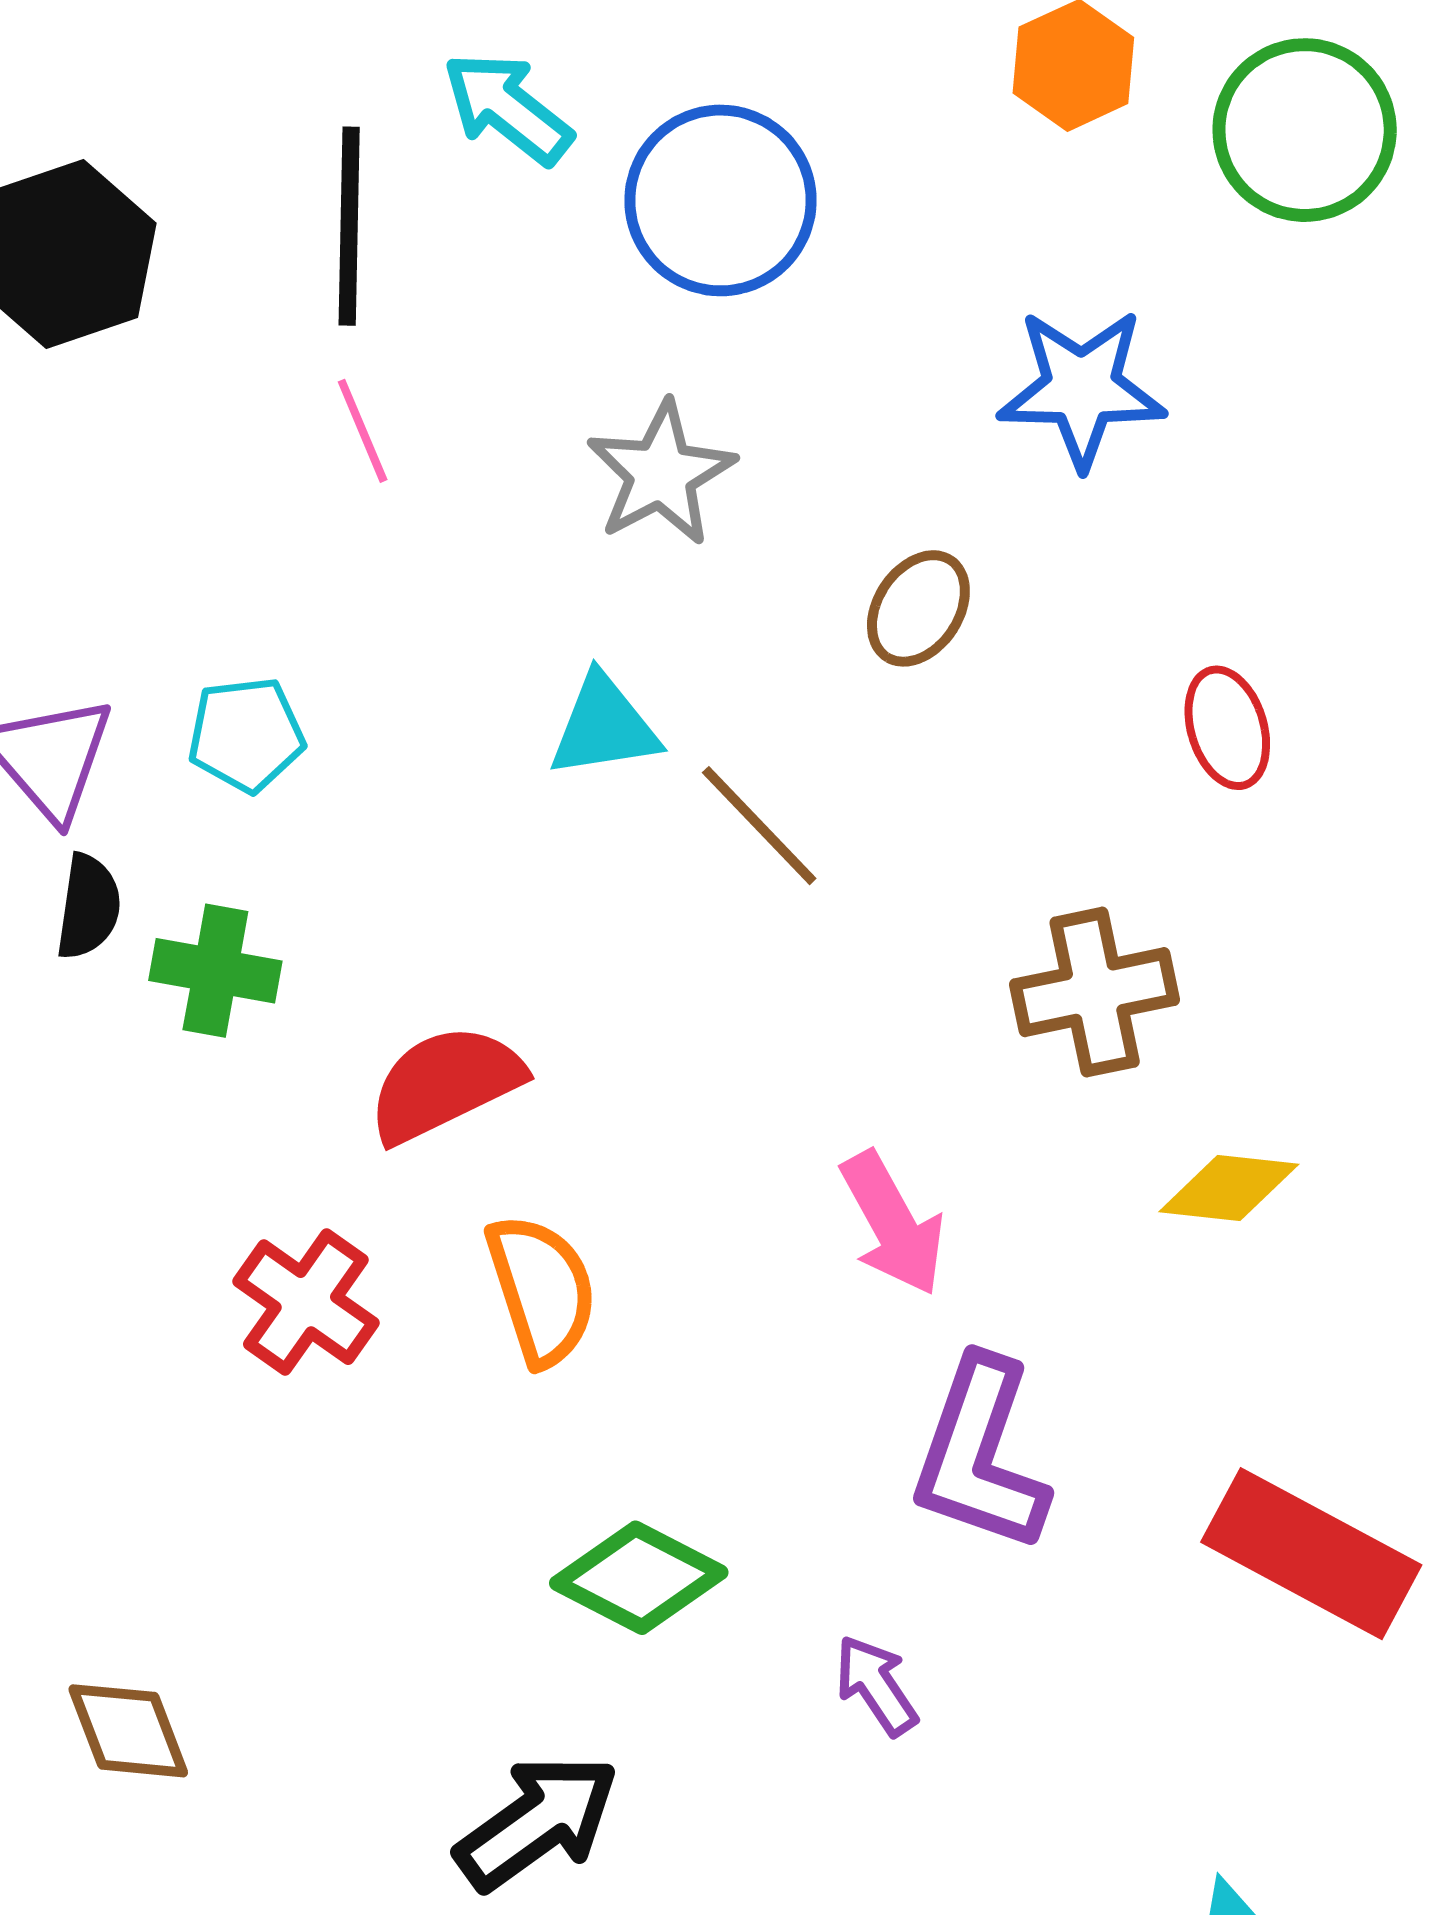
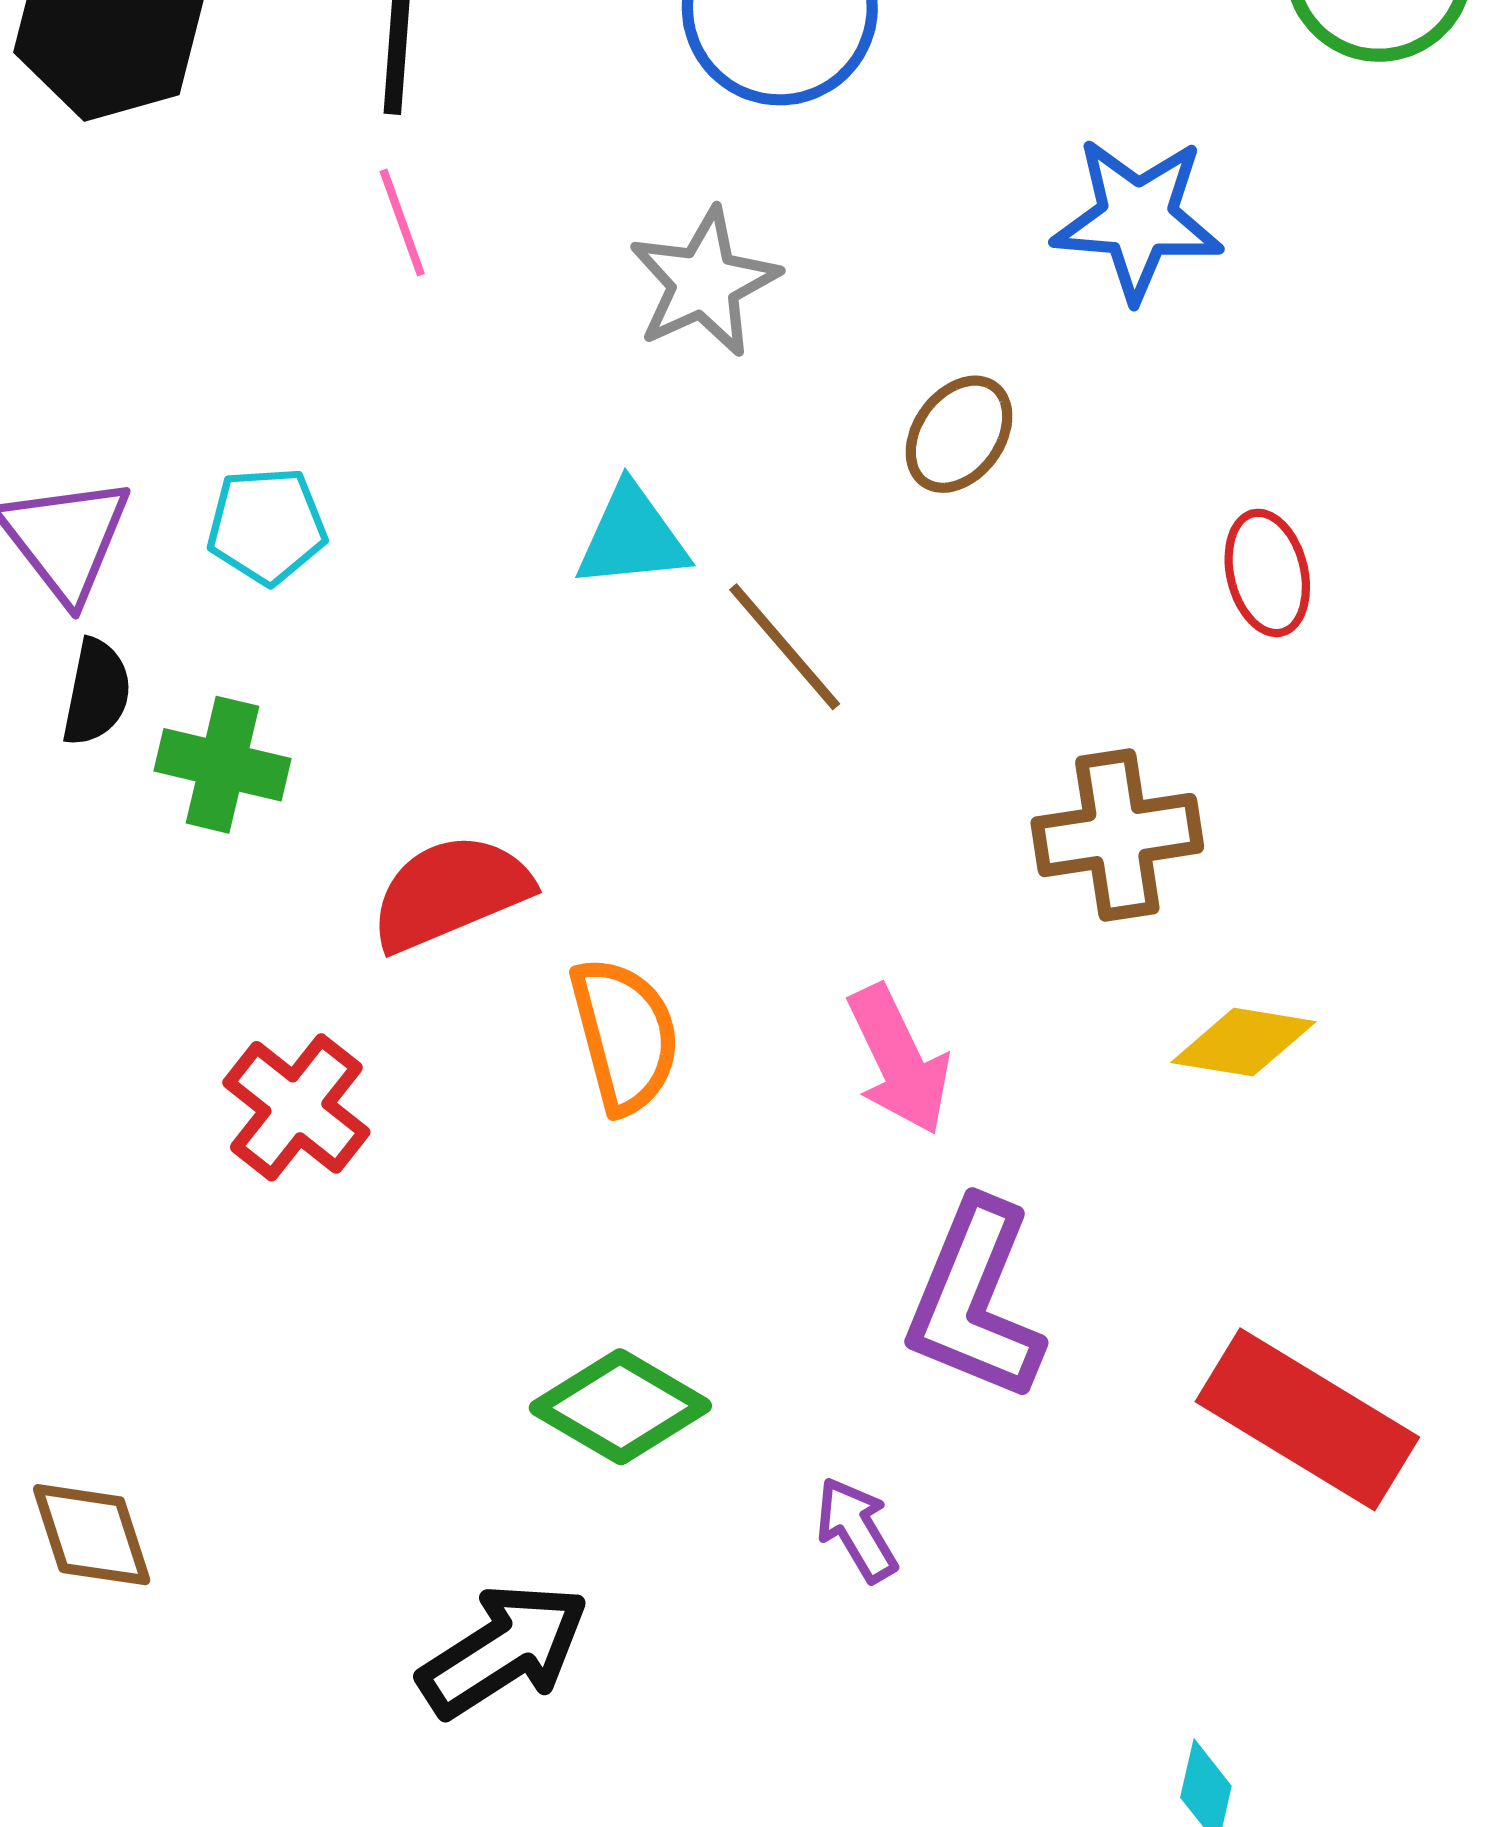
orange semicircle: (542, 1290) -> (625, 1035), moved

